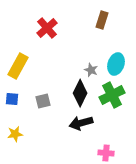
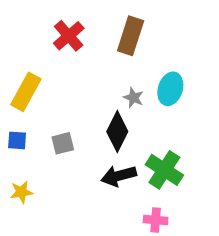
brown rectangle: (102, 20) -> (131, 36), moved, size x1.4
green cross: (112, 95) -> (164, 170), moved, turned -30

